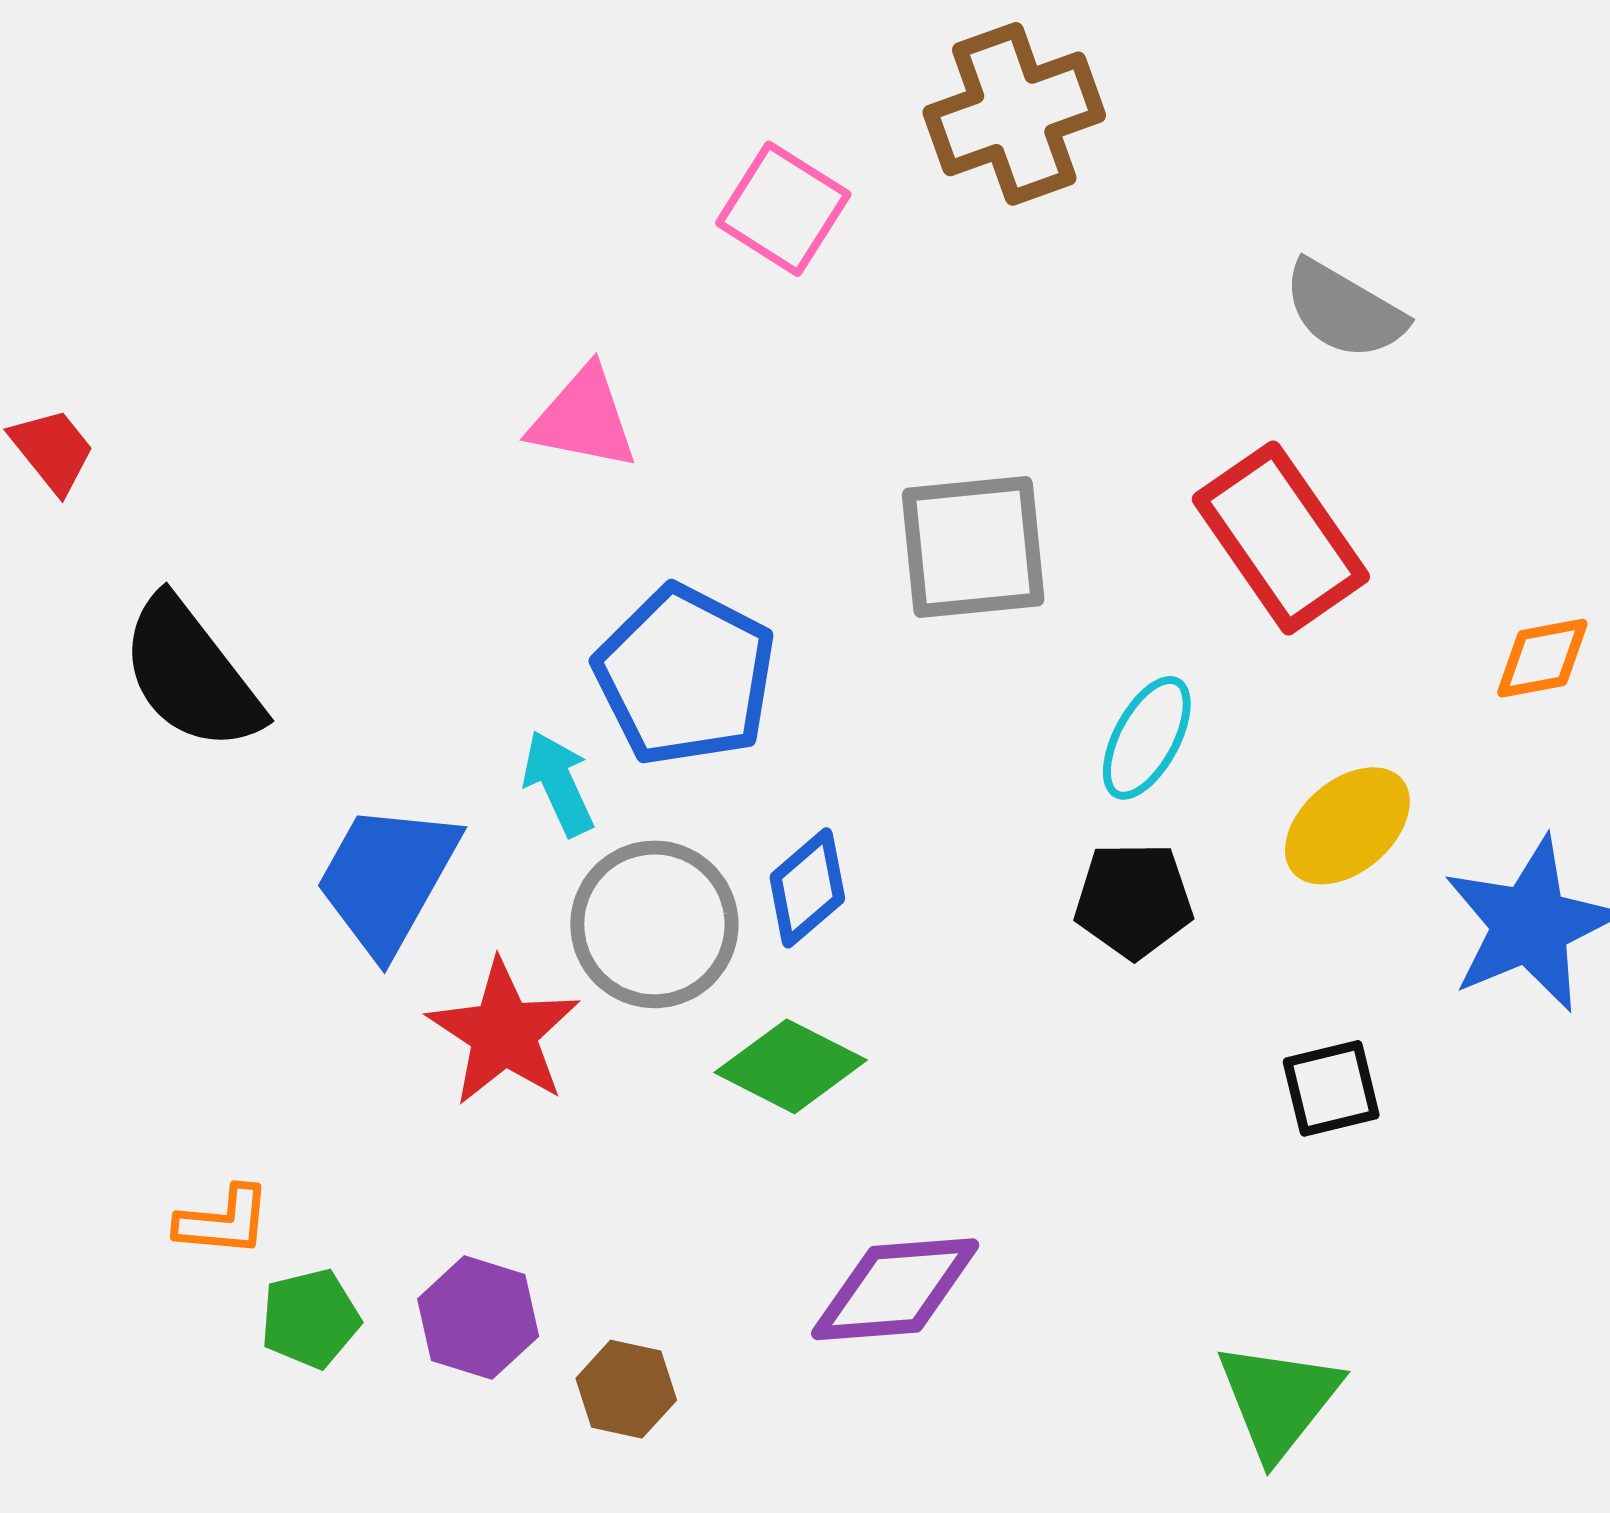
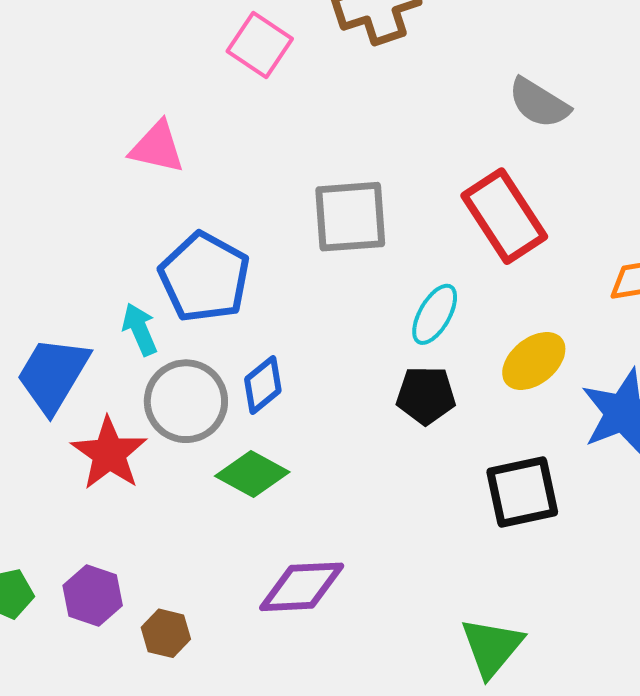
black square: (1331, 1088) -> (522, 492), size x1.5

